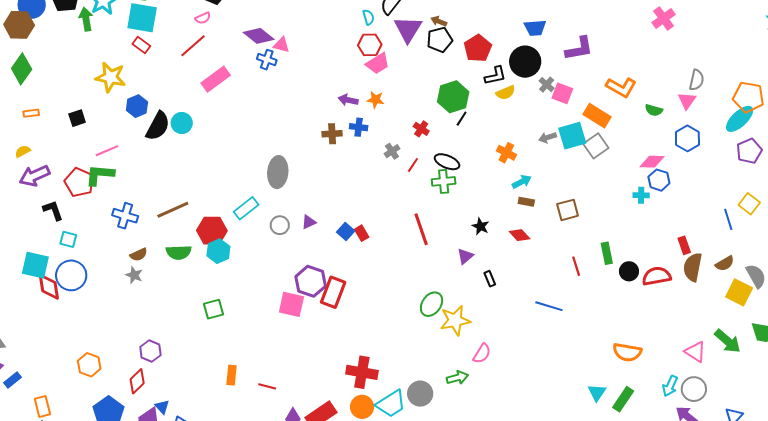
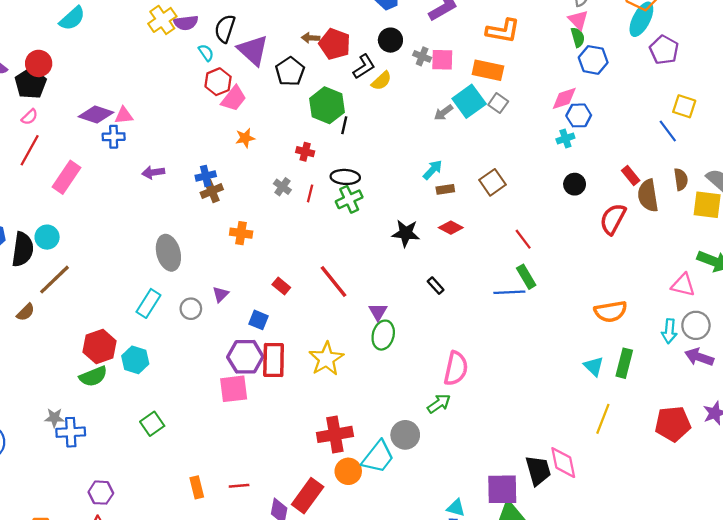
brown arrow: (439, 21) -> (311, 38), moved
black pentagon: (440, 40) -> (290, 71), moved
black circle: (525, 62) -> (390, 40), size x0.7
purple arrow: (348, 100) -> (153, 172), moved
green semicircle: (654, 110) -> (578, 37), moved, turned -102
blue cross: (359, 127) -> (206, 176), moved
gray square: (596, 146) -> (498, 103), size x0.7
orange cross: (506, 153) -> (241, 233), moved
brown line: (173, 210) -> (54, 280), moved
blue cross: (125, 216) -> (71, 432), moved
black star: (480, 226) -> (406, 233), size x1.4
red line: (421, 229) -> (334, 282), moved
red hexagon: (212, 231) -> (100, 347), moved
blue square: (346, 231) -> (258, 320), moved
green rectangle: (607, 253) -> (526, 277), moved
brown semicircle: (139, 255) -> (26, 312), moved
purple triangle: (465, 256) -> (378, 312), moved
brown semicircle: (725, 263) -> (681, 179), turned -48
black circle: (629, 271) -> (575, 184), moved
red semicircle: (657, 276) -> (613, 219), turned -32
yellow star: (455, 320) -> (326, 359), moved
pink semicircle: (482, 353) -> (456, 368), size x1.4

